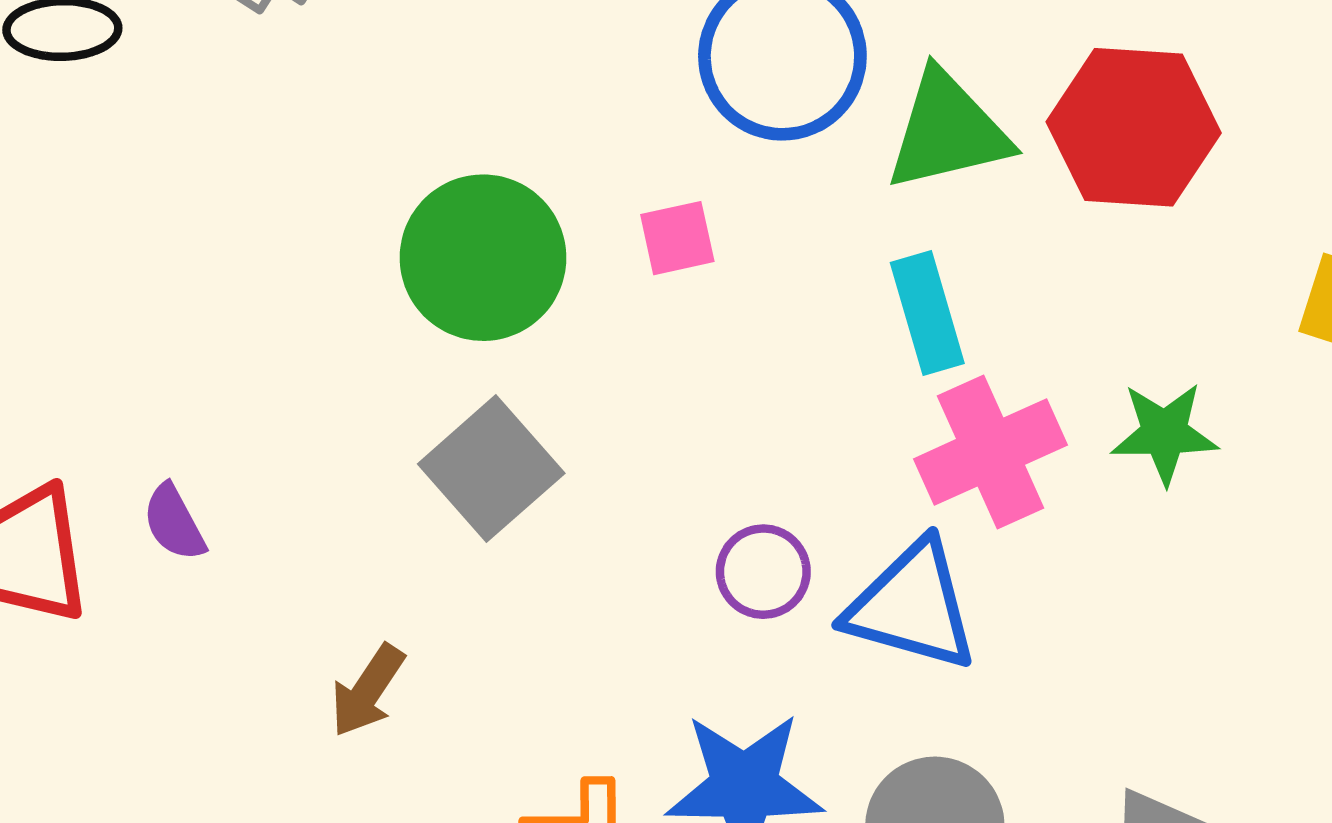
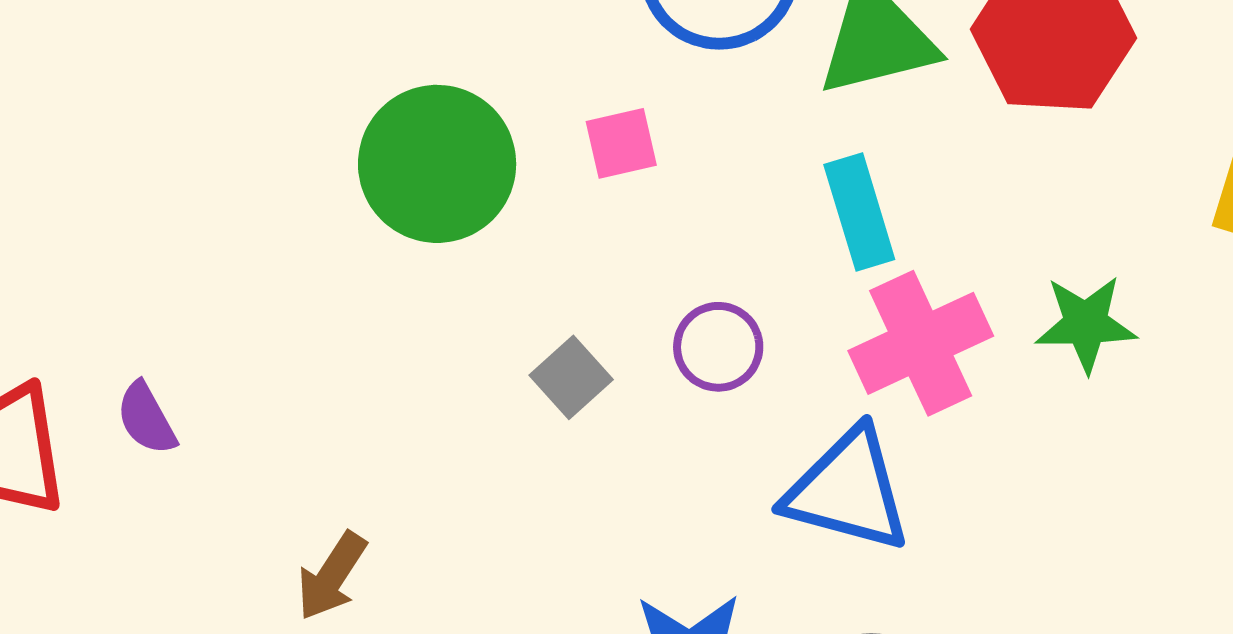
gray square: (491, 469) -> (571, 377), moved, size x0.6
purple circle: (763, 572) -> (718, 347), moved

